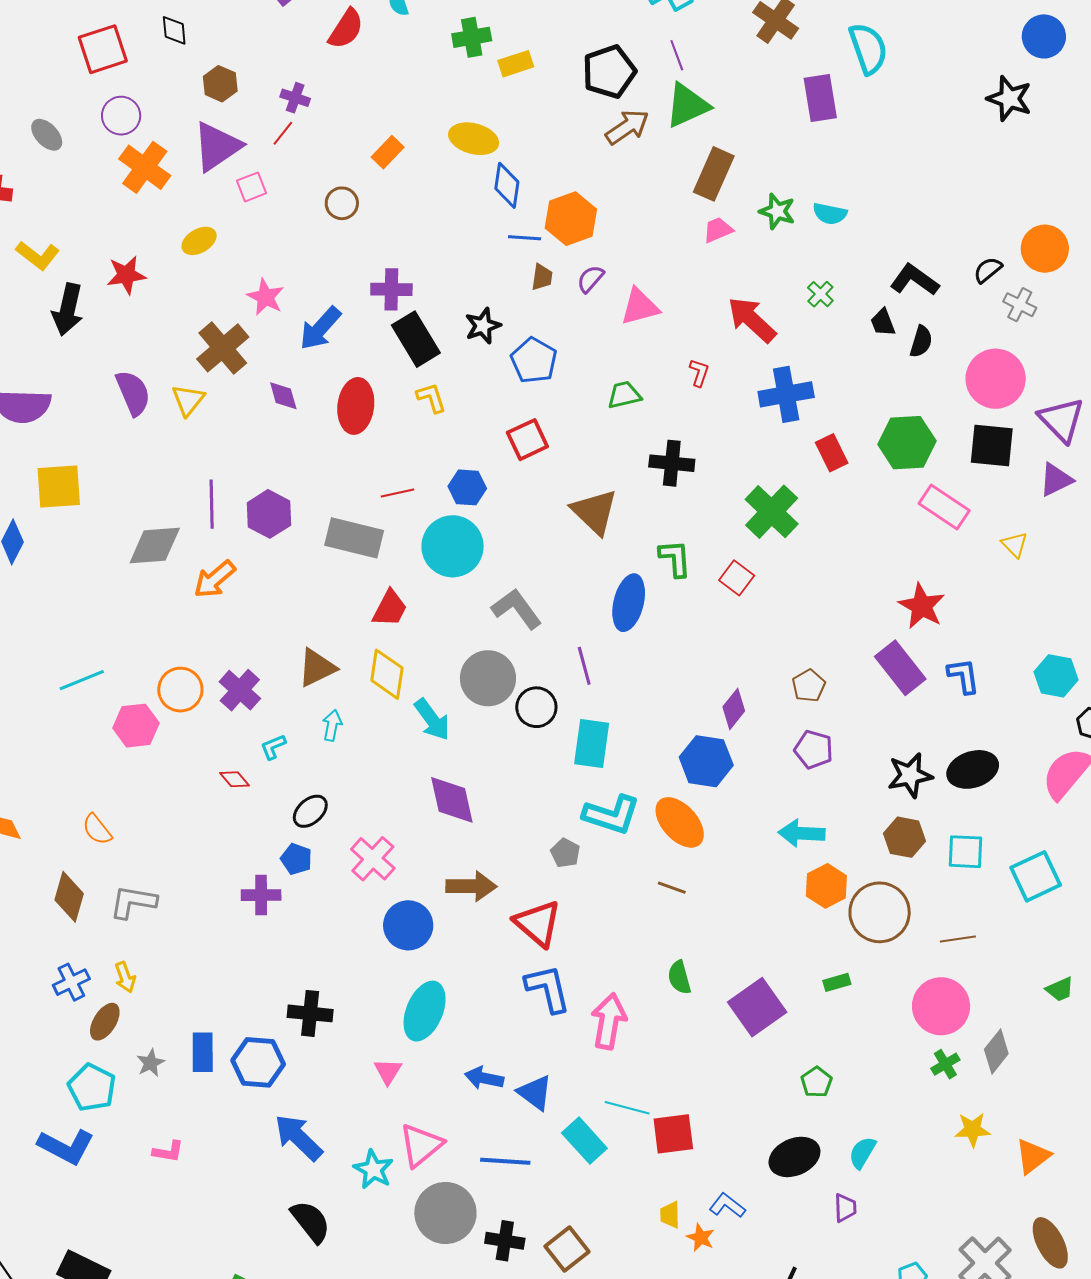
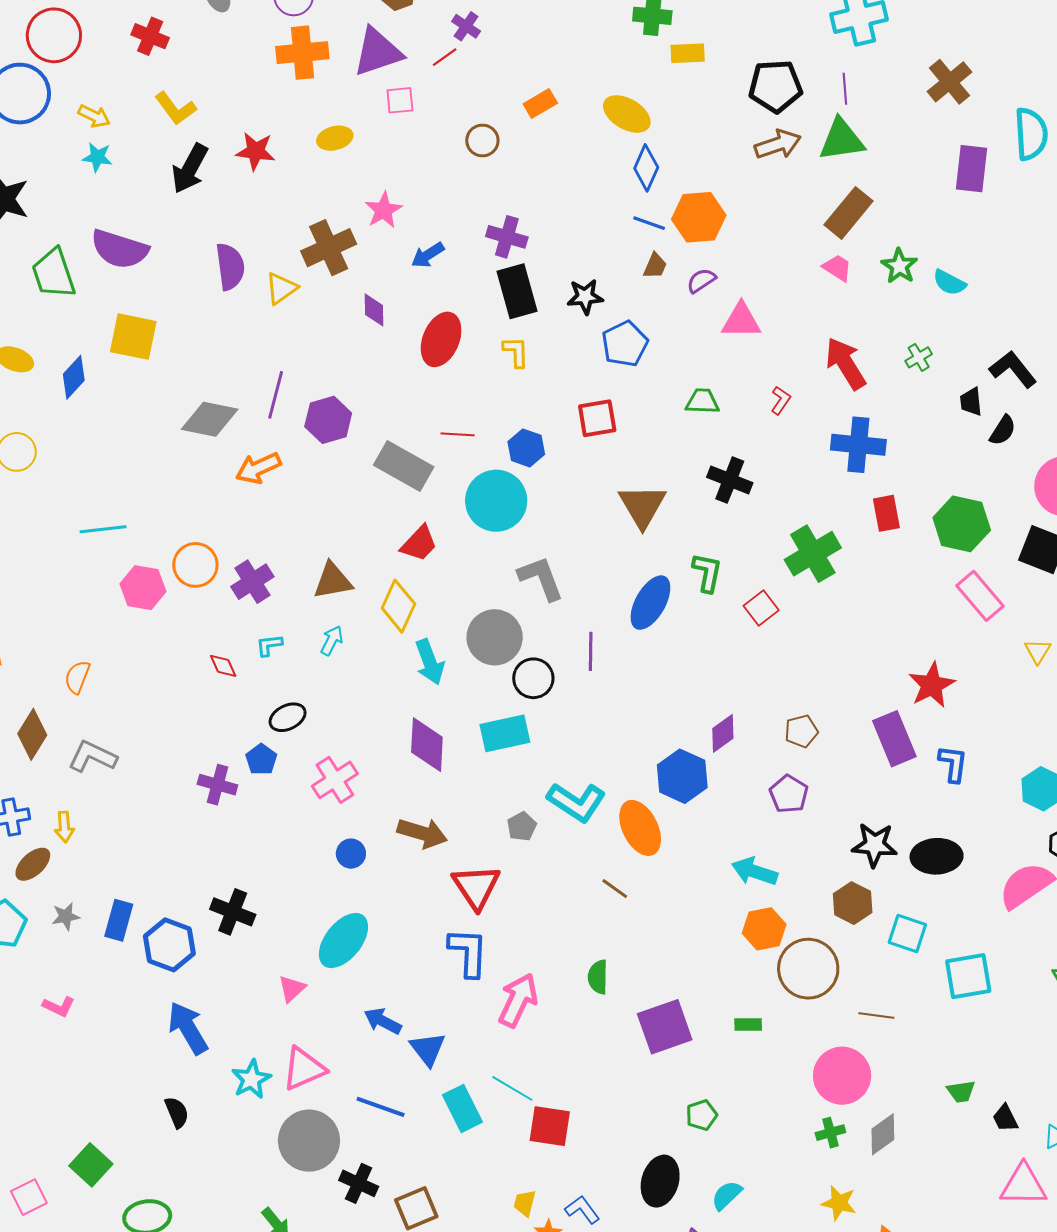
orange cross: (145, 167) -> (302, 53), turned 33
pink trapezoid: (718, 230) -> (837, 268), turned 40
blue arrow: (320, 328) -> (428, 255), size x0.7
cyan rectangle: (592, 743) -> (505, 733), moved, turned 54
orange semicircle: (97, 829) -> (77, 677), turned 44
blue circle: (408, 925) -> (351, 854), size x0.6
black ellipse: (794, 1157) -> (660, 1181), turned -66
black semicircle: (311, 1222) -> (177, 1112), size x0.7

